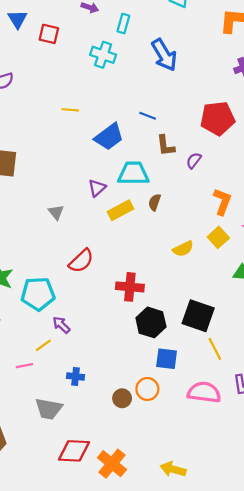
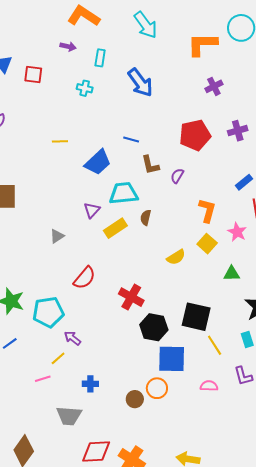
cyan cross: (103, 55) -> (85, 88), size x0.7
gray triangle: (56, 212) -> (57, 236), turned 42
red cross: (130, 287) -> (131, 297), turned 30
blue square: (167, 359) -> (172, 359), size x1.4
pink semicircle: (204, 392) -> (209, 386), size x0.6

